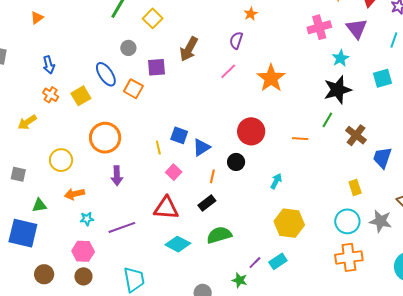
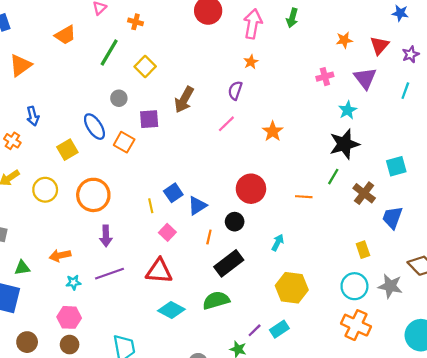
orange triangle: (37, 18) -> (20, 65), size x1.6
pink cross: (319, 27) -> (325, 77), size x0.7
orange star: (271, 78) -> (273, 131), size x0.7
cyan square: (383, 78) -> (396, 166), moved
orange cross: (51, 95) -> (12, 141), moved
blue square: (179, 135) -> (173, 193), turned 36
yellow circle: (61, 160) -> (45, 190), moved
black rectangle: (207, 203) -> (229, 263), moved, size x1.5
purple line: (122, 227) -> (109, 274), moved
orange cross: (349, 257) -> (356, 325), turned 32

